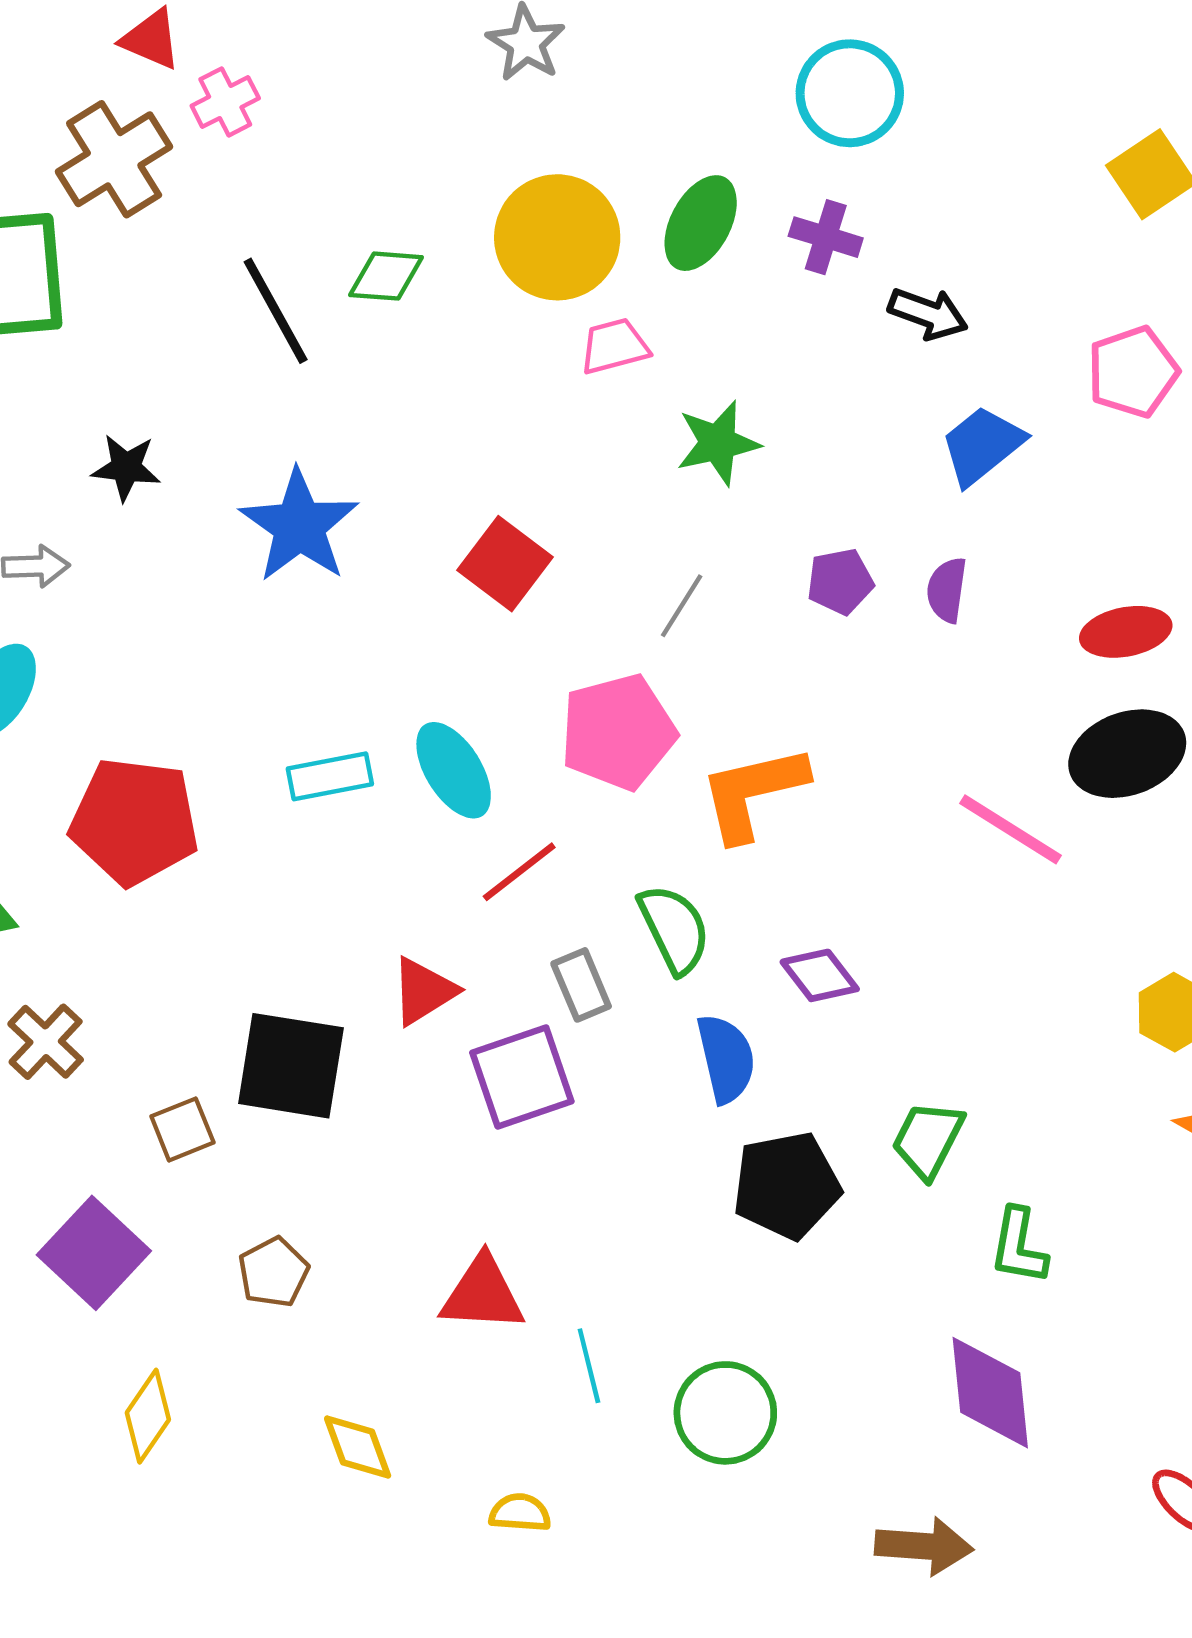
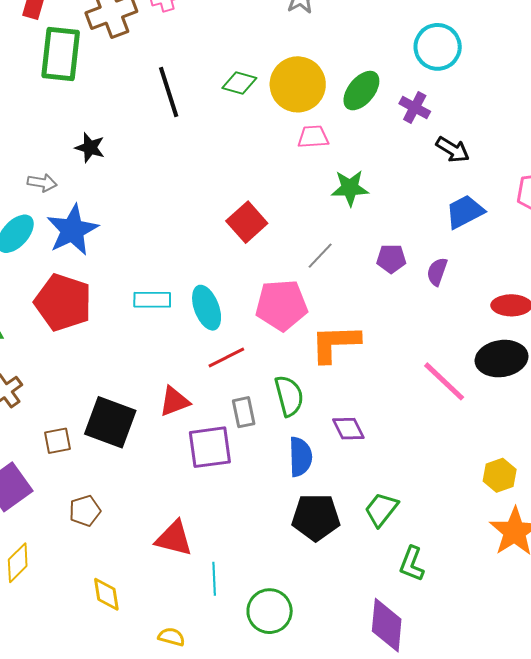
green diamond: (386, 276) -> (239, 83), moved
blue star: (299, 526) -> (72, 230), moved

